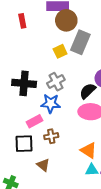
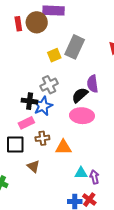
brown circle: (66, 20) -> (37, 22), moved
black cross: (24, 83) -> (30, 101), moved, size x0.7
blue star: (51, 103) -> (43, 106), turned -30
orange triangle: (89, 150) -> (63, 147), moved, turned -36

